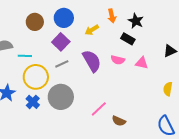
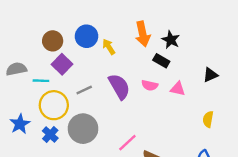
orange arrow: (112, 16) -> (143, 34), size x1.5
yellow arrow: (92, 30) -> (109, 47), moved, turned 88
purple square: (61, 42) -> (62, 64), moved

